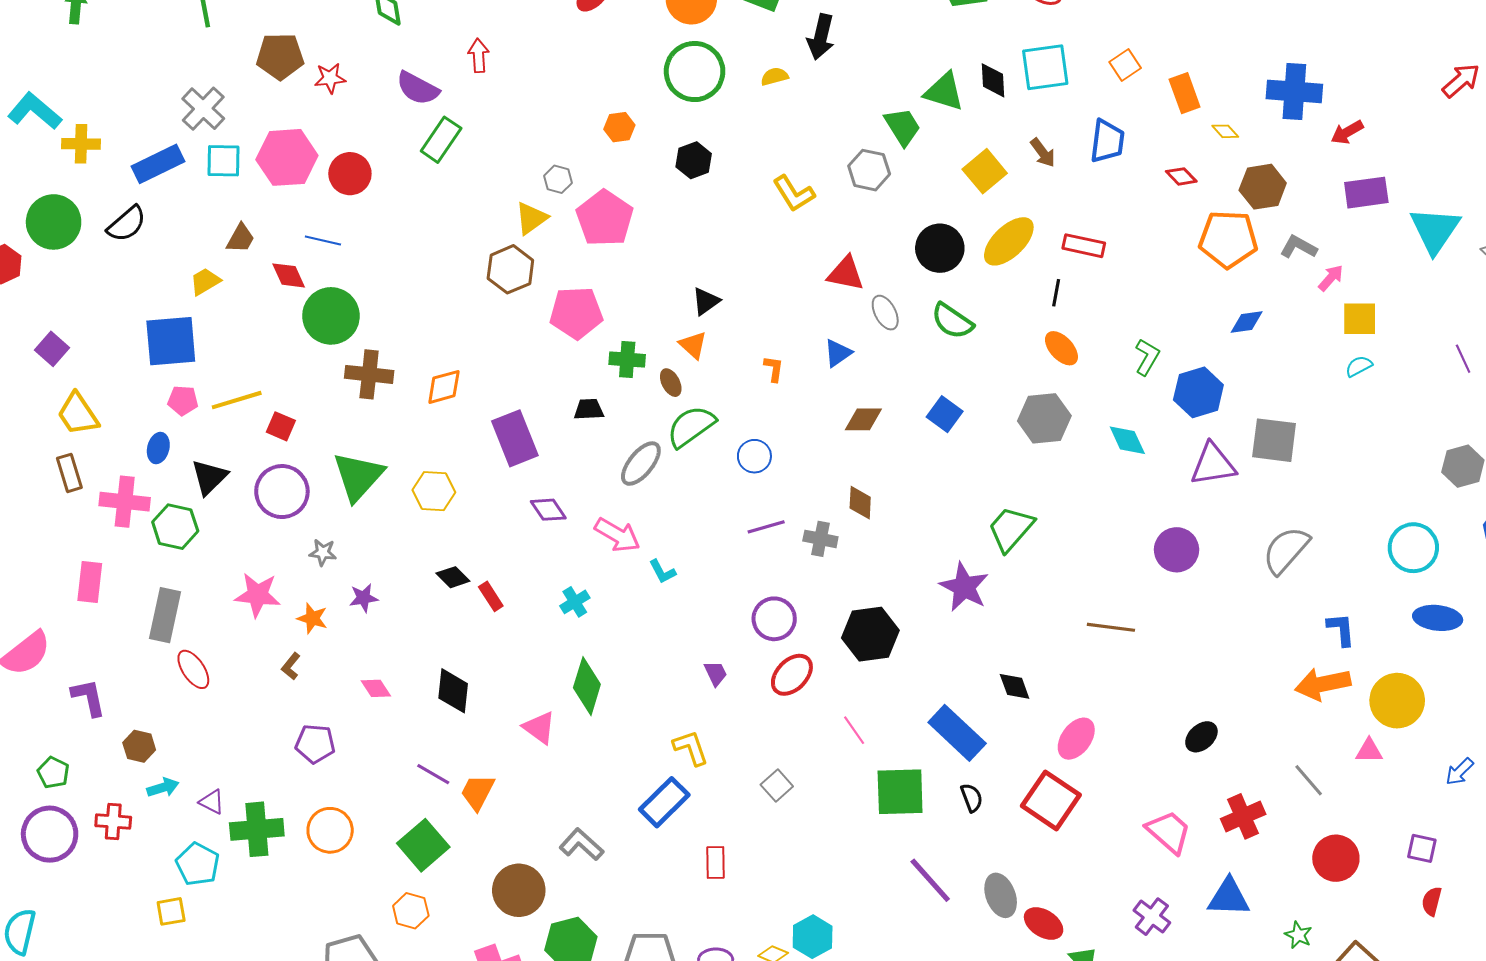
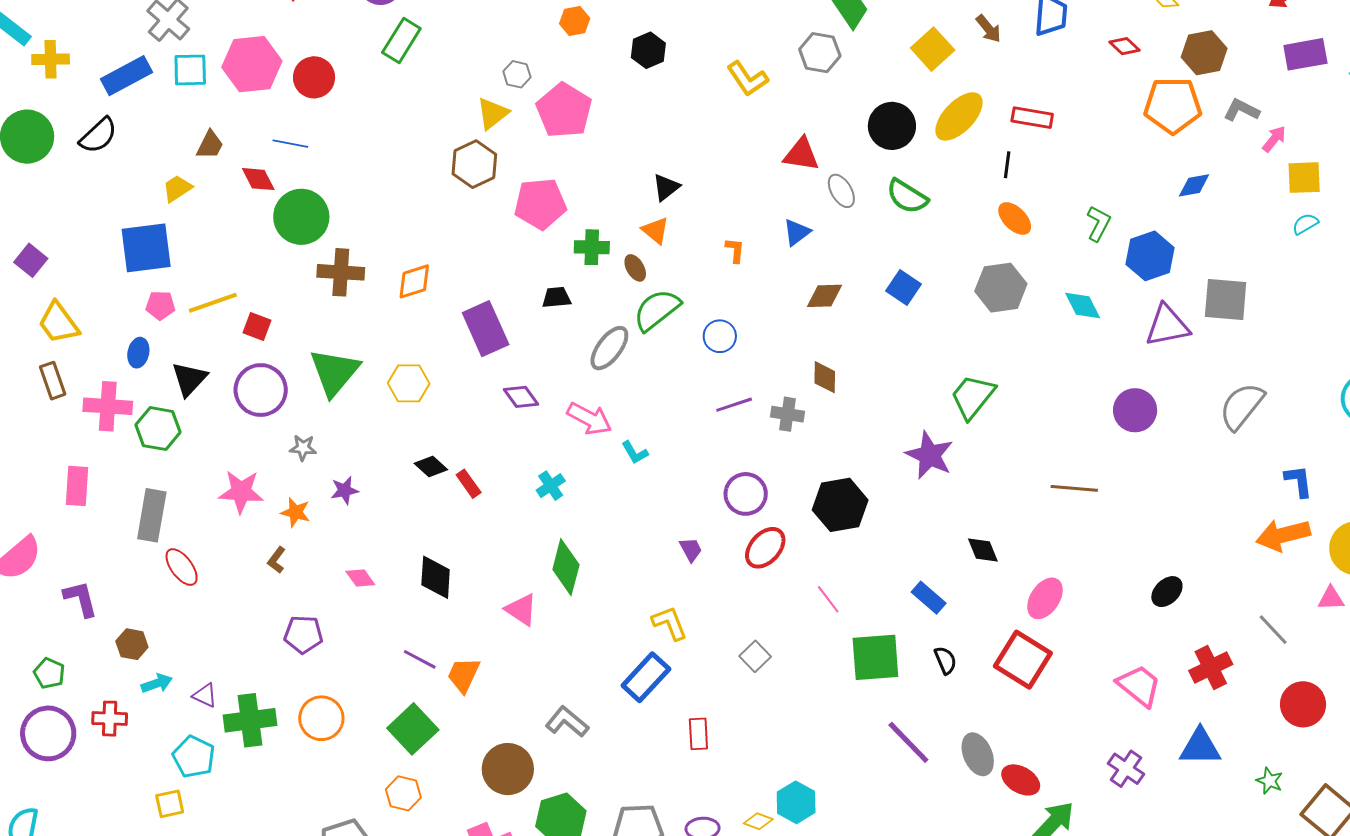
blue rectangle: (957, 733) -> (929, 598), size x0.6

